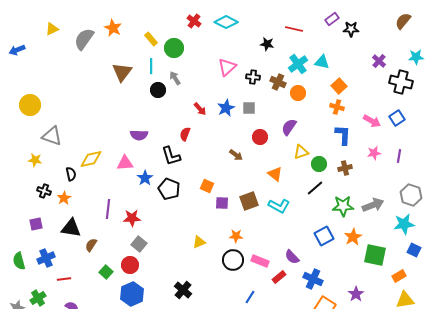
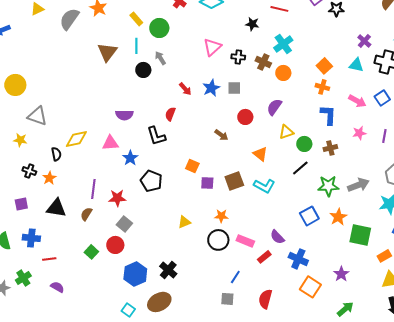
cyan triangle: (322, 62) -> (356, 65), moved
black pentagon: (169, 189) -> (151, 181), moved
brown semicircle: (91, 245) -> (86, 214), moved
blue cross: (46, 258) -> (31, 238), turned 30
blue hexagon: (132, 294) -> (135, 274), moved

